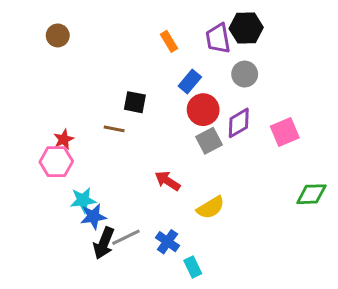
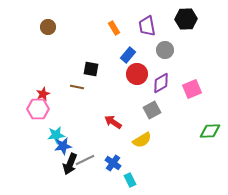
black hexagon: (246, 28) -> (186, 19), moved
brown circle: (58, 35) -> (48, 27), moved
gray square: (209, 141) -> (152, 110), moved

